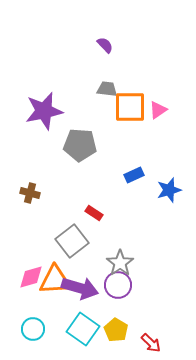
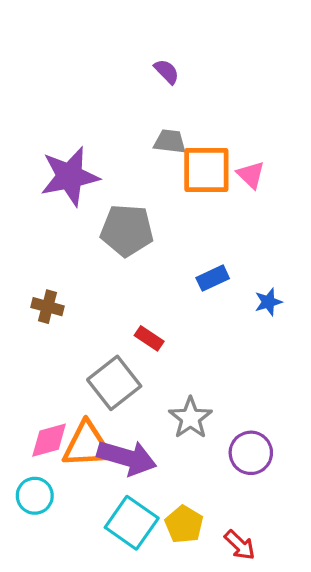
pink triangle: (158, 110) -> (251, 175), turned -42
blue star: (169, 190) -> (268, 302), size x0.7
purple circle: (118, 285) -> (251, 453), moved
cyan circle: (33, 329) -> (35, 496), moved

